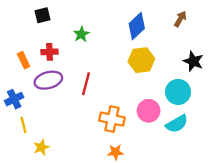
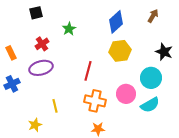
red cross: (50, 52) -> (42, 44), turned -32
orange rectangle: (24, 60) -> (11, 53), moved
red line: (86, 84) -> (88, 71), moved
yellow line: (24, 125) -> (55, 106), moved

